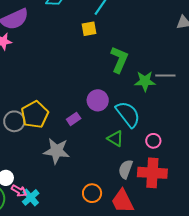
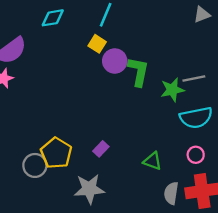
yellow square: (89, 29) -> (97, 44), turned -35
purple circle: (98, 100) -> (115, 61), moved
cyan semicircle: (128, 114) -> (196, 118), moved, turned 128

